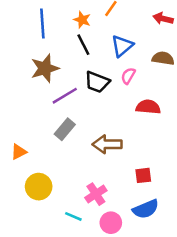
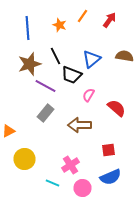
red arrow: (163, 19) -> (110, 20), moved, turned 112
black line: (83, 45) -> (56, 56), moved
blue triangle: (122, 46) -> (92, 59), moved
pink semicircle: (128, 76) -> (88, 95), moved
purple line: (65, 96) -> (46, 86), turned 60
red semicircle: (148, 107) -> (116, 108), moved, turned 36

